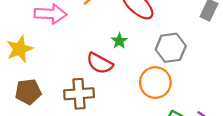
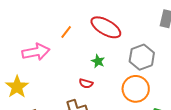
red semicircle: (100, 63) -> (86, 83), size x0.6

